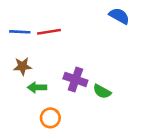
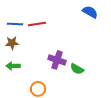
brown star: (22, 66) -> (12, 43), moved
green arrow: (37, 87) -> (13, 66), moved

